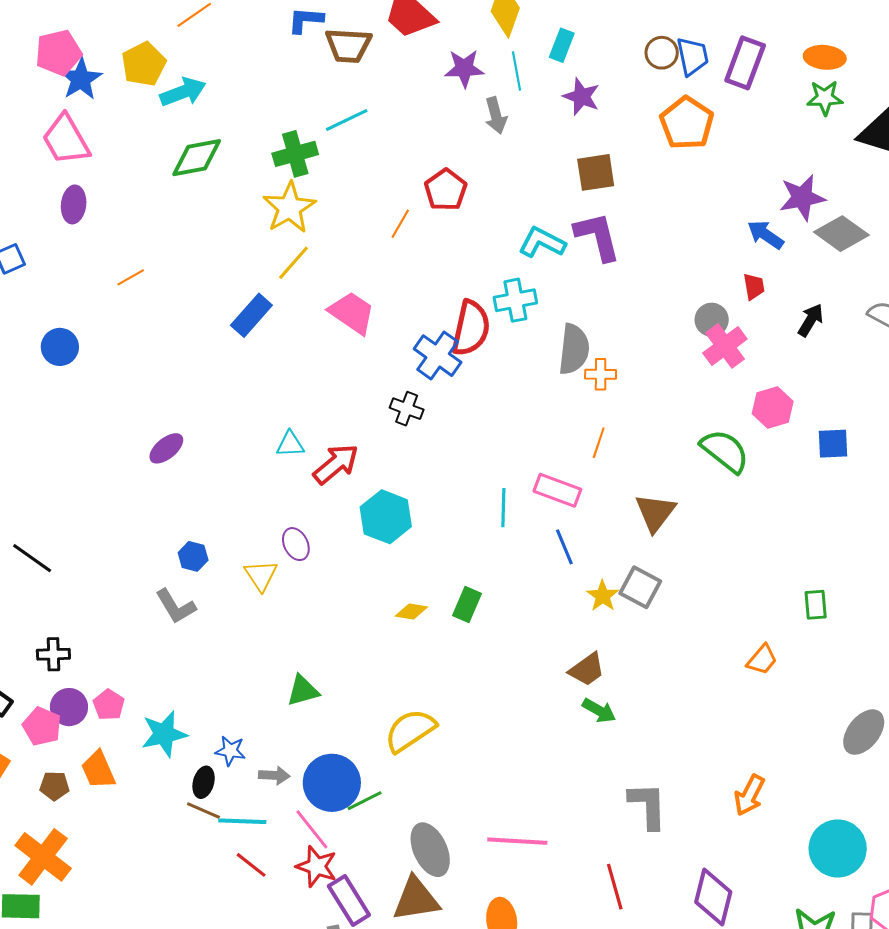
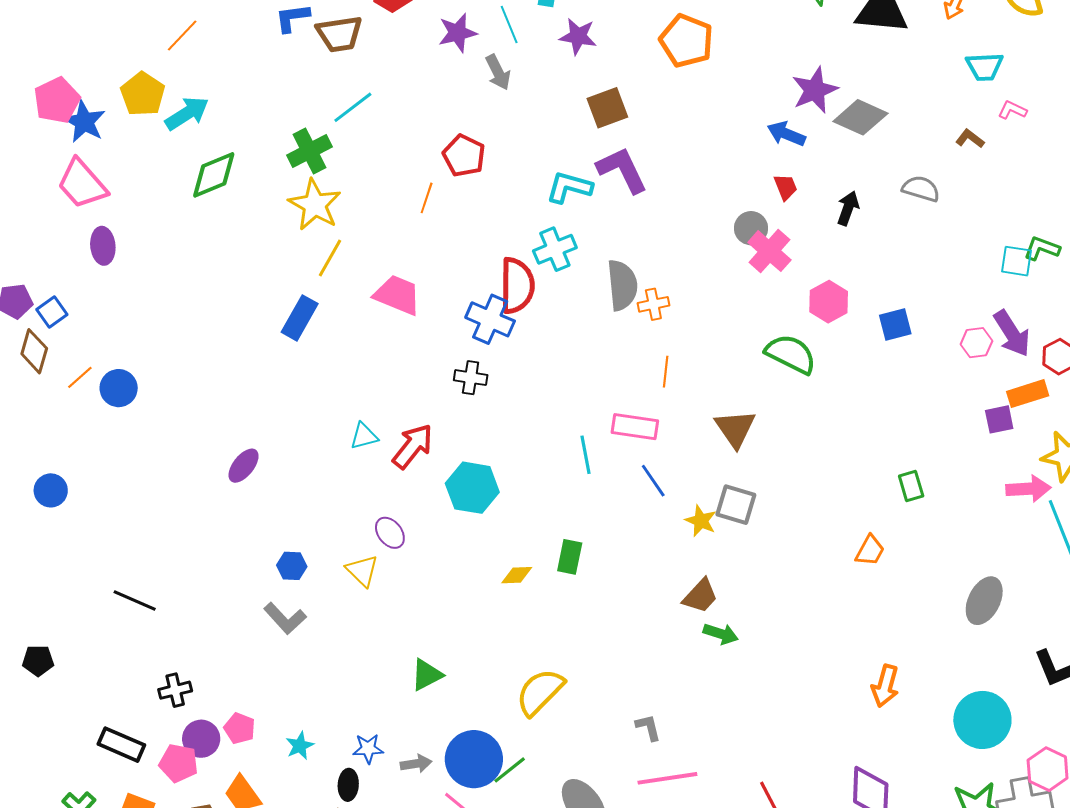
orange line: (131, 277) -> (80, 377), moved
cyan star: (164, 734) -> (300, 746), size x0.6
gray L-shape: (648, 806) -> (648, 727), moved, size x0.6

